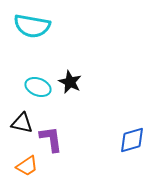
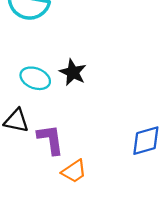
orange trapezoid: (27, 166) -> (74, 171), moved

